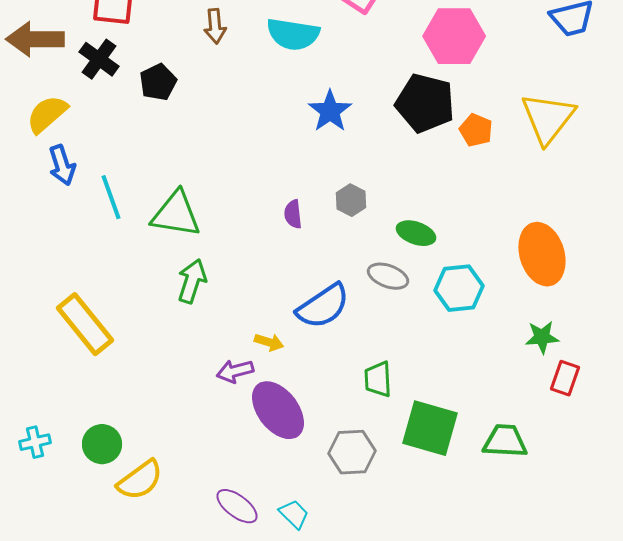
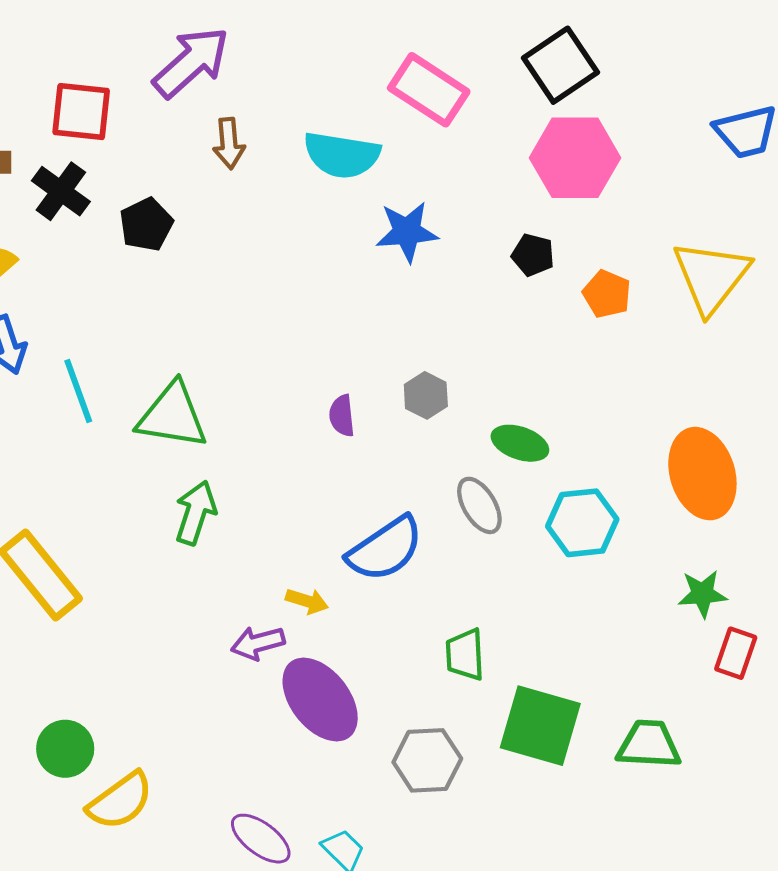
black pentagon: (425, 103) -> (533, 255), size x0.5
blue star: (330, 111) -> (407, 232), moved, turned 30
gray ellipse: (388, 276) -> (479, 505), turned 39

